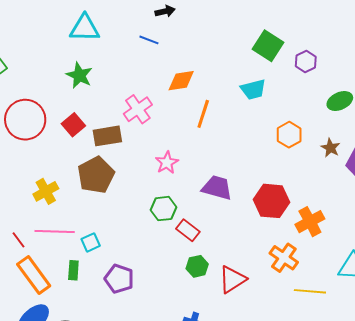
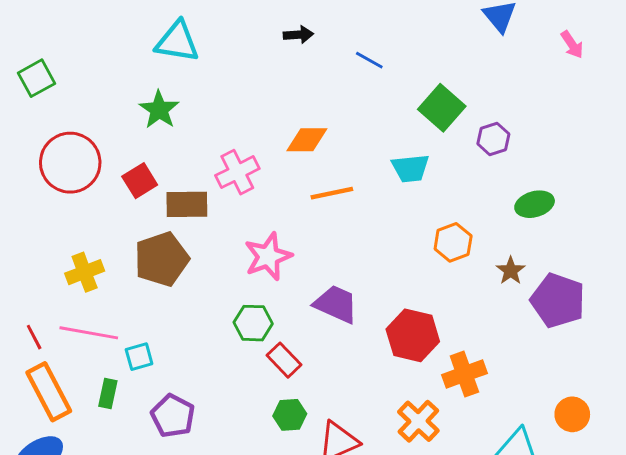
blue line: (149, 40) -> (369, 60), moved
orange line: (203, 114) -> (332, 193), turned 52
pink star: (167, 163) -> (268, 256), size x1.4

